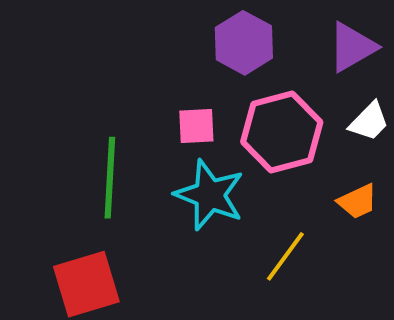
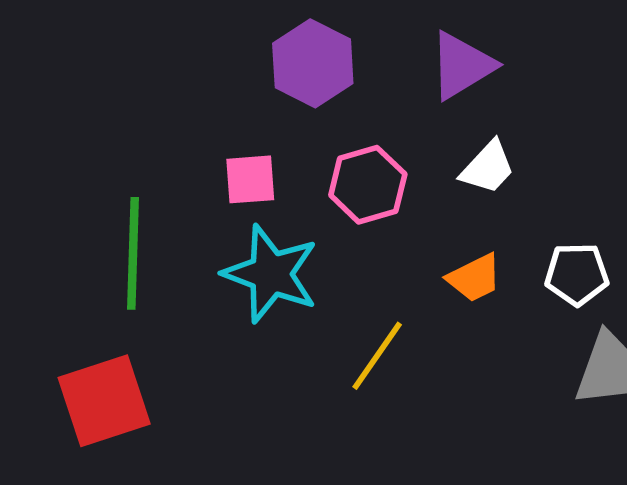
pink hexagon: (282, 132) -> (368, 185), size x0.7

